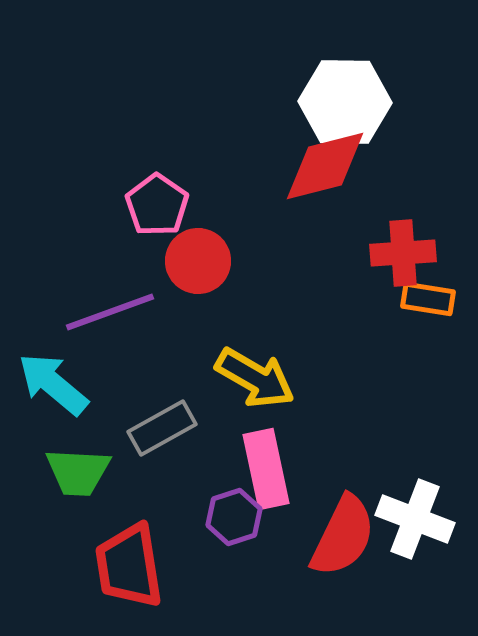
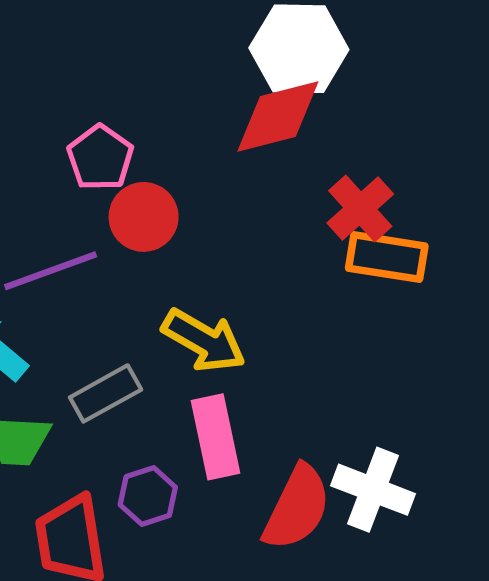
red cross: (403, 253) -> (360, 208), turned -38
orange rectangle: (428, 299) -> (387, 257), size x1.4
purple hexagon: (234, 517) -> (148, 496), moved

